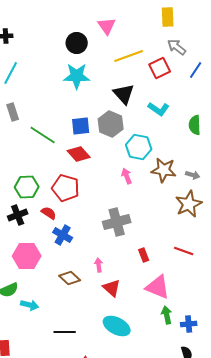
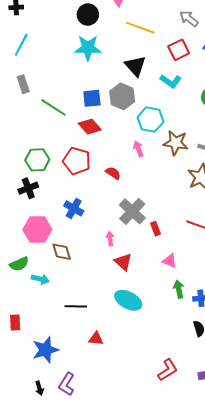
yellow line: (129, 56) -> (140, 28), turned 40
red square: (160, 68) -> (179, 50), moved
red semicircle: (49, 213) -> (113, 173), moved
gray cross: (117, 222) -> (132, 211), moved, turned -32
brown diamond: (70, 278) -> (62, 252), moved, turned 30
pink triangle: (158, 287) -> (170, 261), size x0.6

